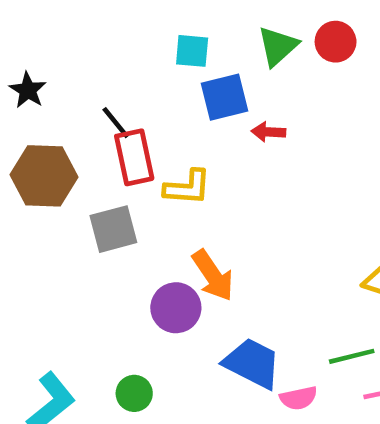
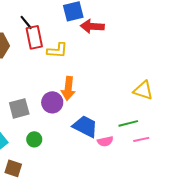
red arrow: (268, 132) -> (92, 26), size x1.6
gray square: (113, 229) -> (19, 108), moved
orange arrow: (213, 275) -> (68, 88), turned 40

